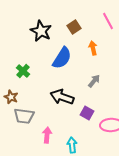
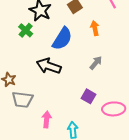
green cross: (23, 71) -> (26, 30), moved
black arrow: (62, 97) -> (49, 66), moved

